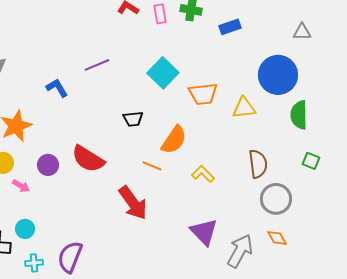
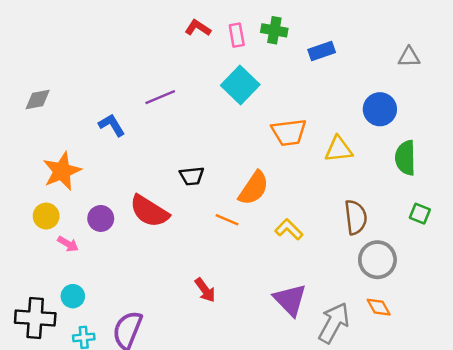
cyan square: (163, 73) -> (240, 85), moved
blue circle: (278, 75) -> (380, 109), size x0.7
black trapezoid: (133, 119) -> (192, 176), moved
red arrow: (133, 203) -> (205, 290), moved, size x0.6

